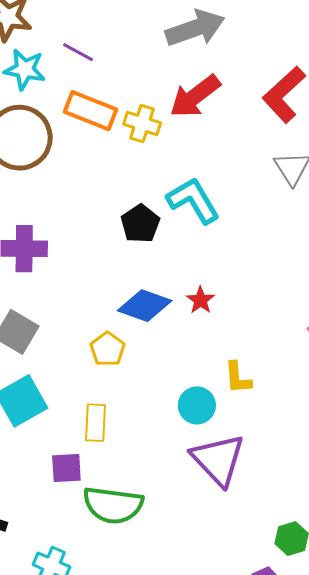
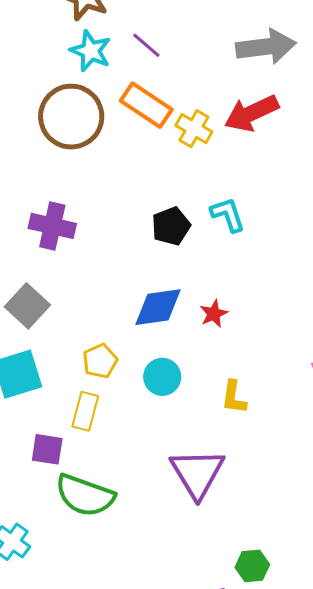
cyan L-shape: (193, 200) -> (228, 215), size x0.7
blue diamond: (145, 306) -> (158, 307), turned -40
yellow pentagon: (107, 349) -> (100, 361), moved
cyan circle: (197, 405) -> (162, 377), moved

